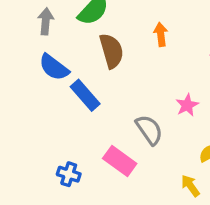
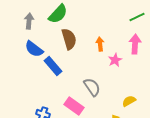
orange arrow: (161, 34) -> (100, 44), moved
pink star: (187, 105) -> (115, 60), moved

